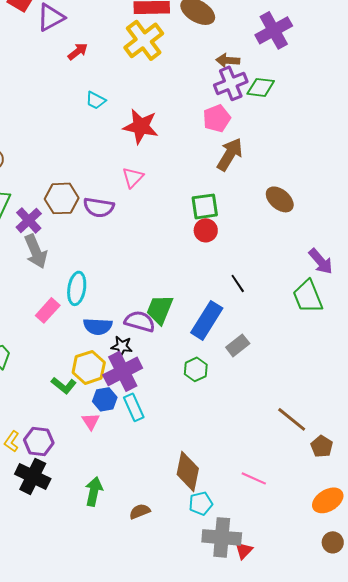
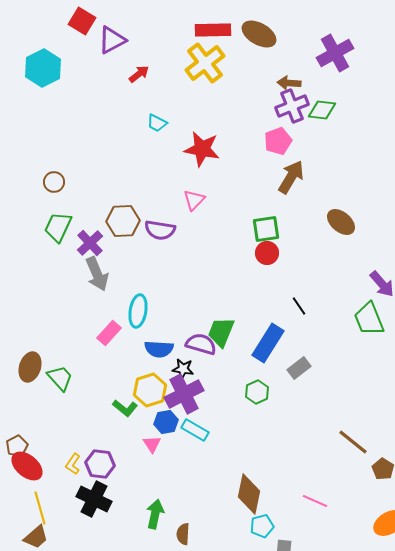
cyan rectangle: (134, 407) -> (195, 430), turned -36
brown semicircle: (140, 511) -> (183, 534), moved, turned -65

